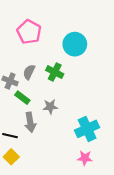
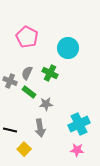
green rectangle: (22, 98) -> (29, 92), moved
gray arrow: (30, 122) -> (40, 128), moved
yellow square: (11, 157) -> (24, 149), moved

